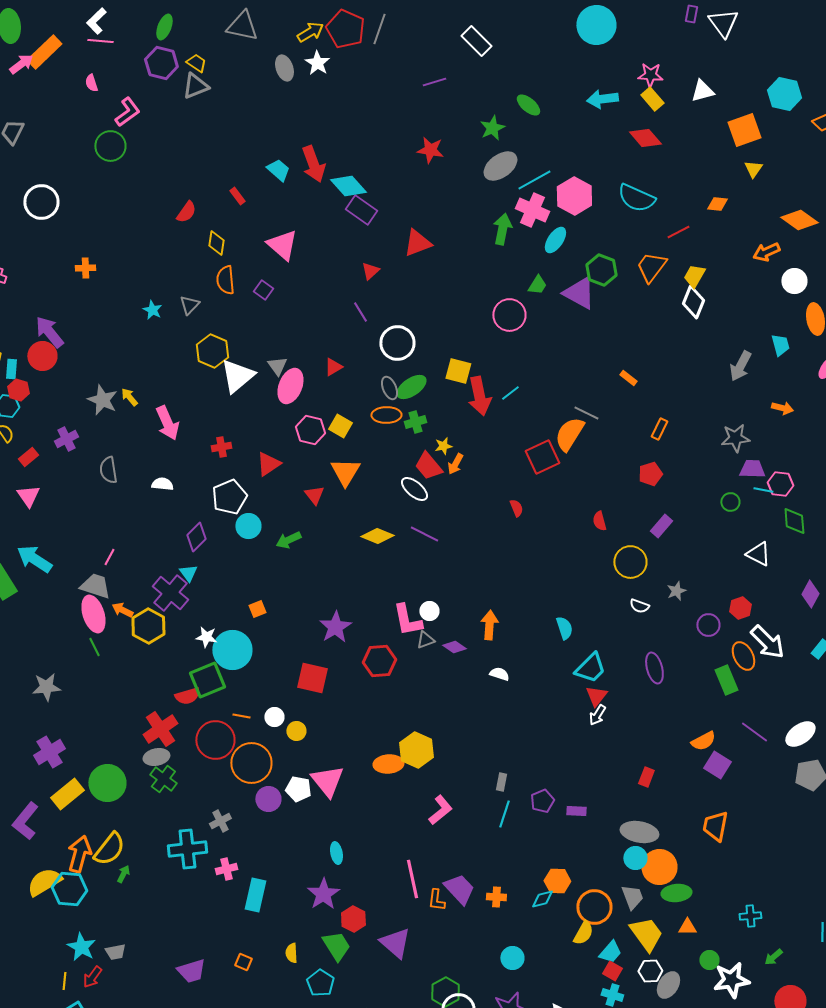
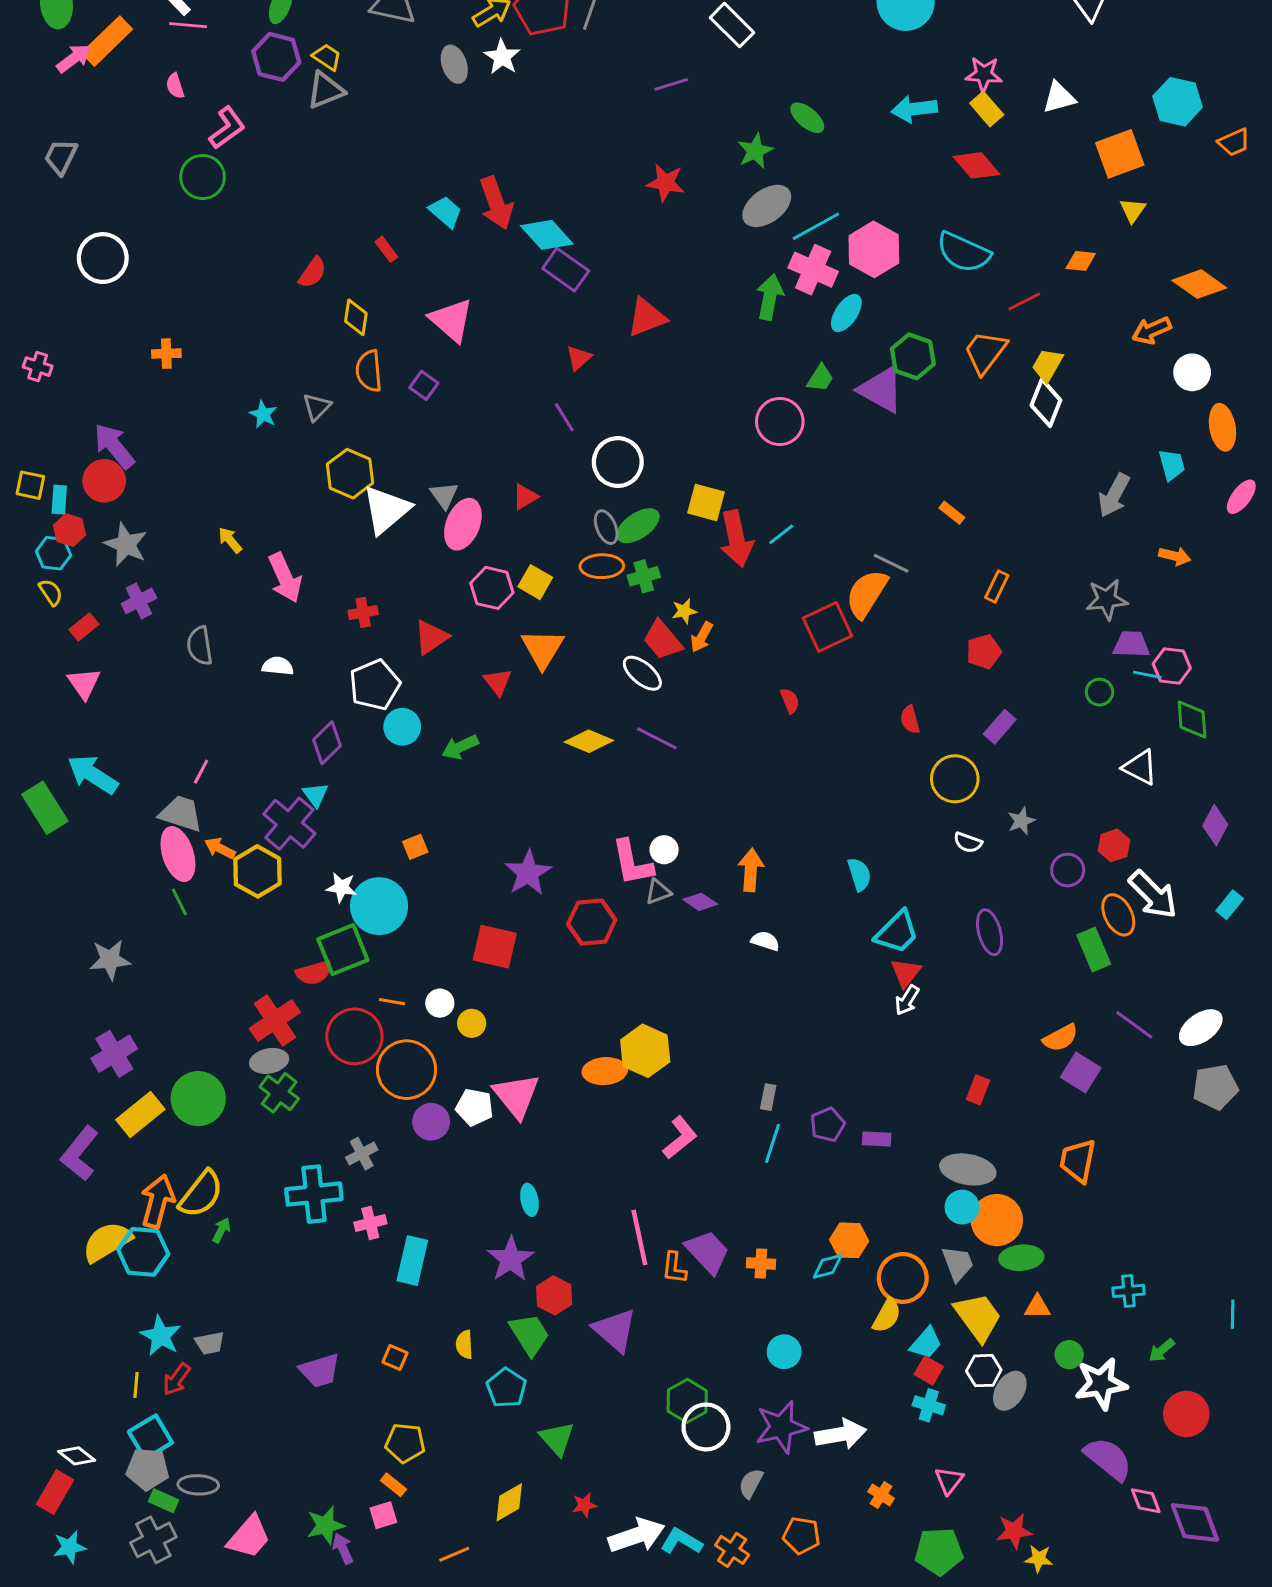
gray star: (102, 400) -> (126, 544), moved

